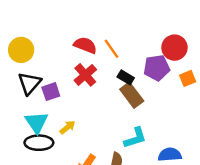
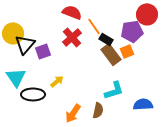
orange line: (111, 49) -> (94, 26), moved
yellow circle: (21, 50) -> (13, 33), moved
orange square: (188, 78) -> (127, 51), moved
cyan triangle: (37, 122) -> (16, 77), moved

